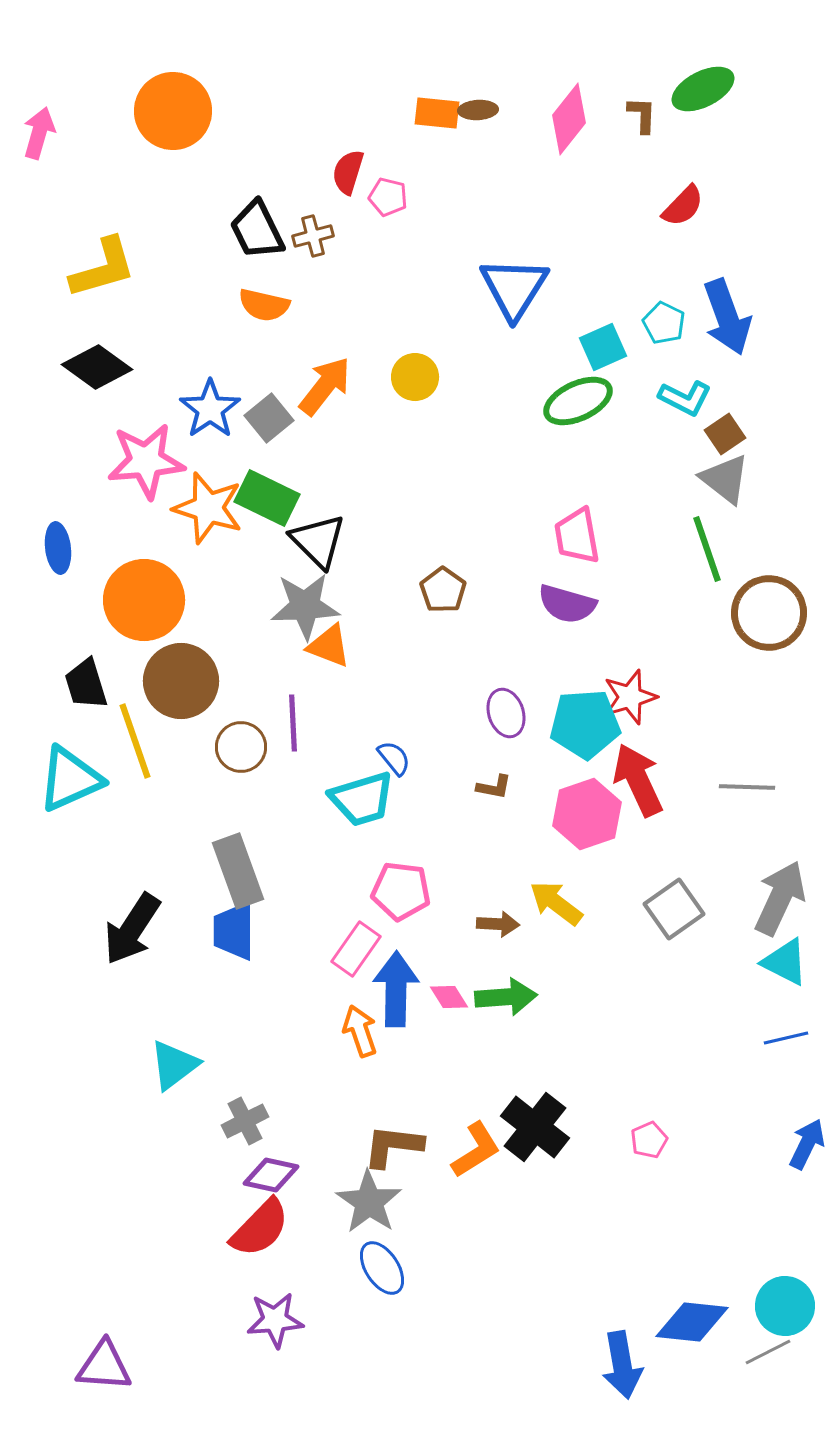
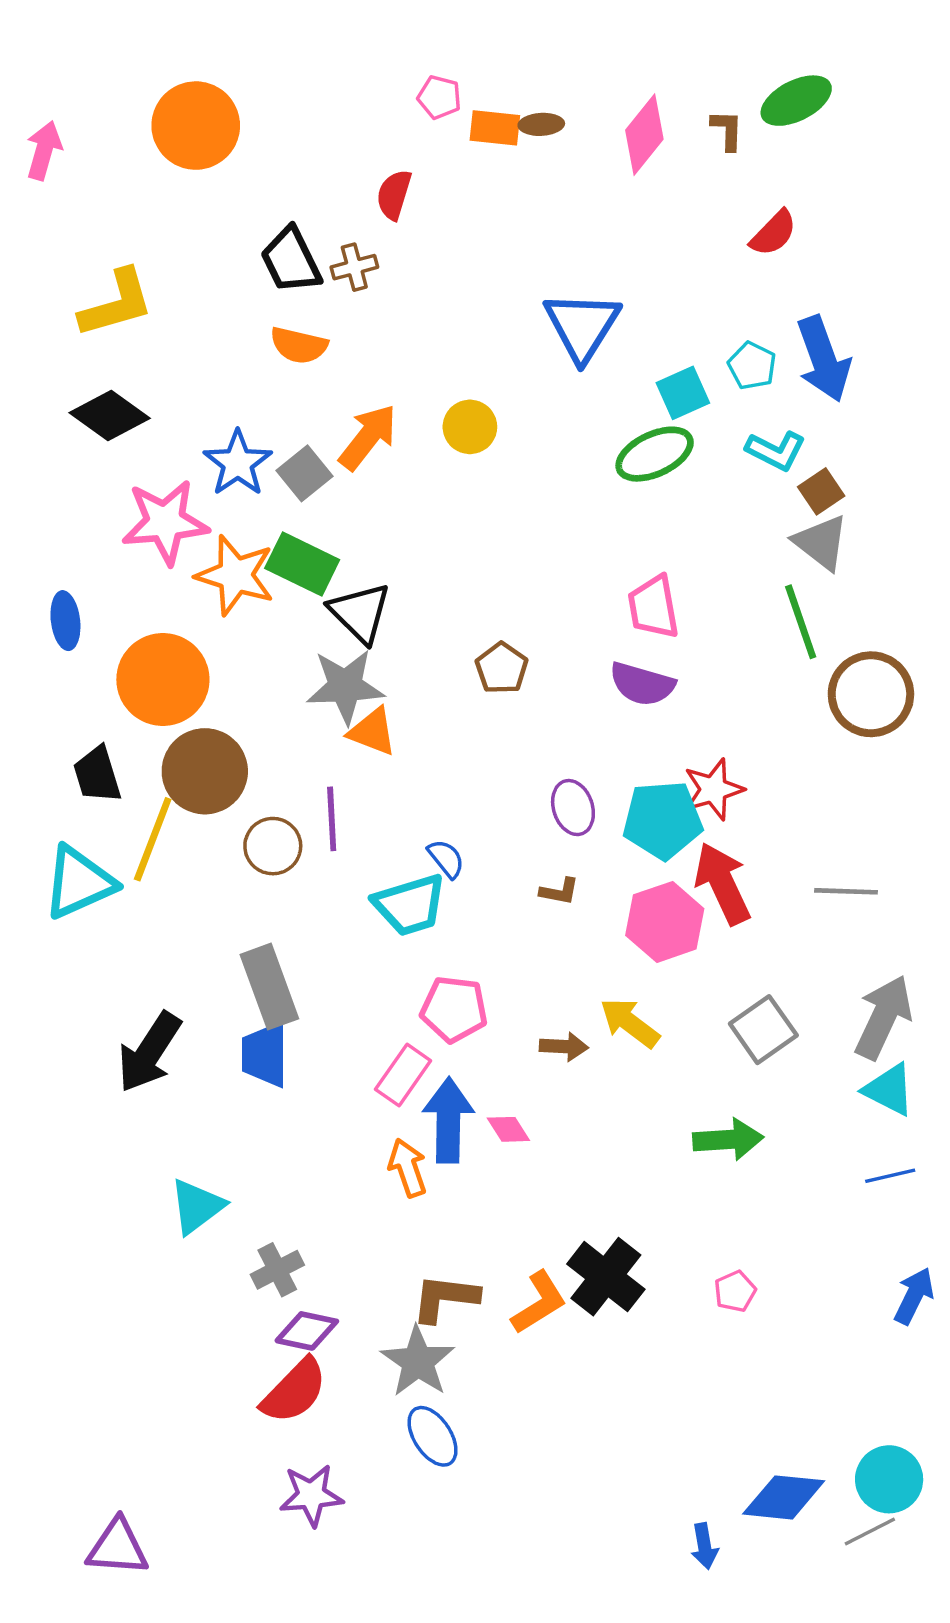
pink pentagon: (388, 197) -> (439, 97), moved
yellow line: (135, 741) -> (153, 839), turned 40
green arrow: (506, 997) -> (728, 1139), moved
blue arrow: (622, 1365) -> (704, 1546), size x0.6

